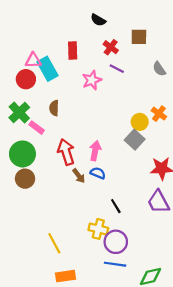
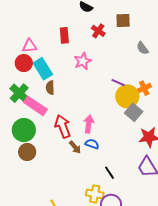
cyan rectangle: (47, 69) -> (43, 69), moved
purple line: (117, 69) -> (118, 83), moved
orange cross: (159, 114) -> (144, 88), turned 32
yellow circle: (140, 122) -> (127, 96), size x1.5
pink rectangle: (37, 128) -> (35, 106), size x1.6
gray square: (135, 140) -> (134, 112), moved

